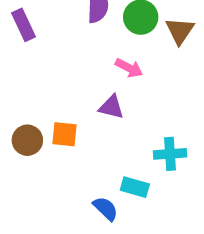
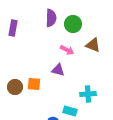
purple rectangle: (23, 25) -> (13, 28), turned 35
brown triangle: (180, 31) -> (93, 45), moved, turned -42

